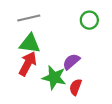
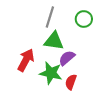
gray line: (29, 18) -> (50, 17), moved, turned -60
green triangle: (30, 43) -> (54, 41), moved

